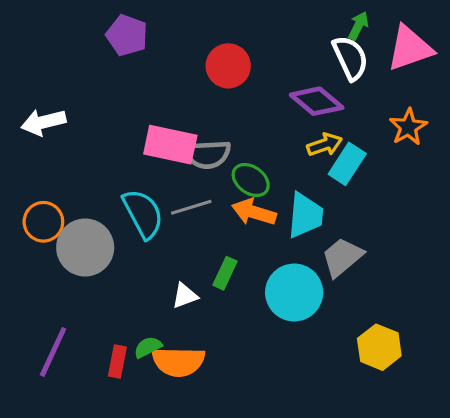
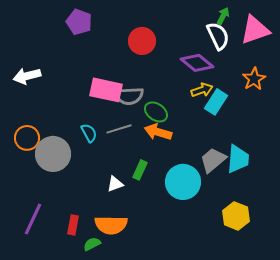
cyan semicircle: (143, 214) -> (89, 133), size x0.6
cyan trapezoid: (305, 215) -> (238, 159), moved
green semicircle: (148, 347) -> (92, 244), moved

